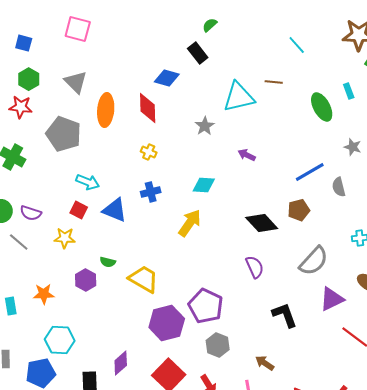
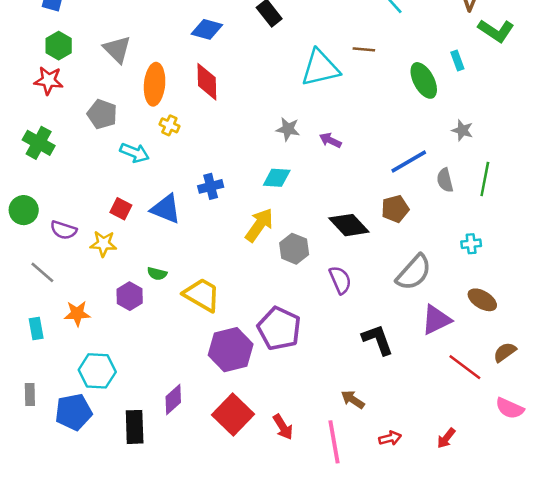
blue diamond: (167, 78) -> (207, 29), moved
gray star: (205, 126) -> (288, 129), moved, turned -30
gray pentagon: (64, 134) -> (102, 114), size x0.7
yellow cross: (149, 152) -> (169, 125), moved
cyan arrow: (88, 182) -> (135, 153), moved
purple semicircle: (31, 213) -> (64, 230), moved
gray line: (19, 242) -> (42, 272), moved
gray hexagon: (218, 345) -> (294, 249), moved

